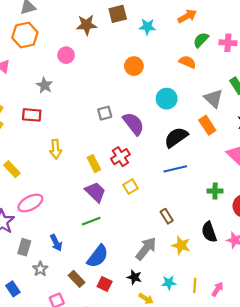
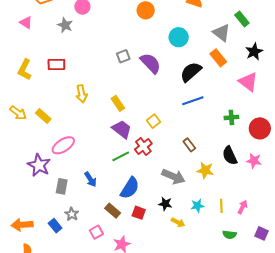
gray star: (45, 85) -> (65, 25), moved
red cross: (120, 157) -> (143, 147), moved
gray arrow: (146, 249) -> (173, 176), turned 80
gray star: (40, 269) -> (72, 214), moved

